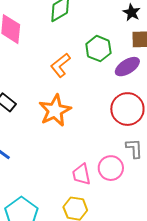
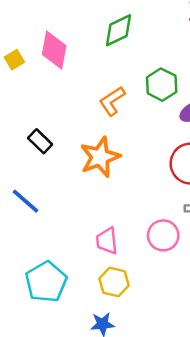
pink trapezoid: (81, 174) -> (107, 241), moved

